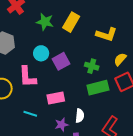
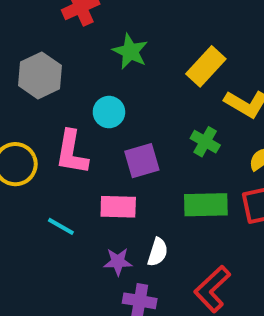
yellow rectangle: (71, 22) -> (206, 66), moved
purple square: (61, 61) -> (142, 161), moved
green cross: (92, 66) -> (205, 142), moved

